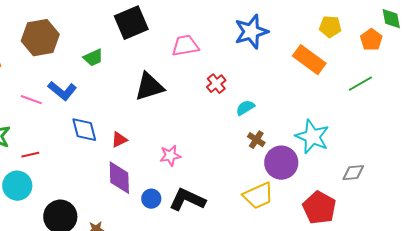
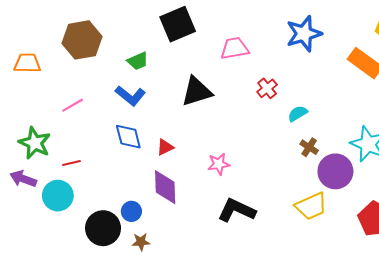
blue L-shape: (62, 91) -> (130, 96), moved
pink line: (31, 100) -> (73, 105), turned -50
blue circle: (151, 199) -> (131, 211), moved

